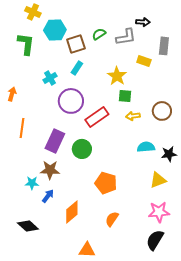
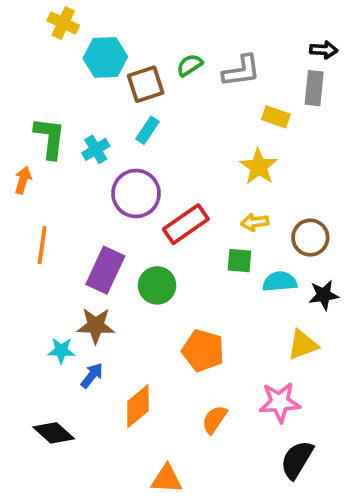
black arrow: (143, 22) -> (324, 50), moved
green L-shape: (26, 44) -> (50, 138), moved
yellow star: (117, 76) -> (259, 167), moved
green square: (125, 96) -> (239, 261), moved
brown circle: (162, 111) -> (310, 238), moved
pink star: (159, 212) -> (280, 402), moved

